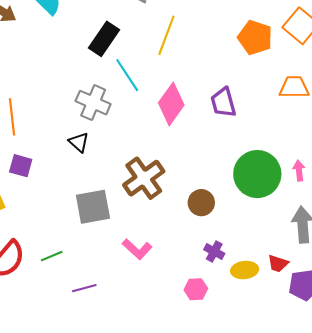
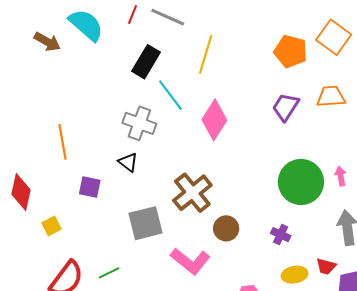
purple trapezoid: (223, 102) -> (286, 107), moved, turned 52
purple square: (21, 166) -> (90, 187), moved
brown circle: (201, 203) -> (226, 228), moved
pink L-shape: (137, 249) -> (190, 261), size x1.4
purple cross: (214, 252) -> (281, 235), moved

